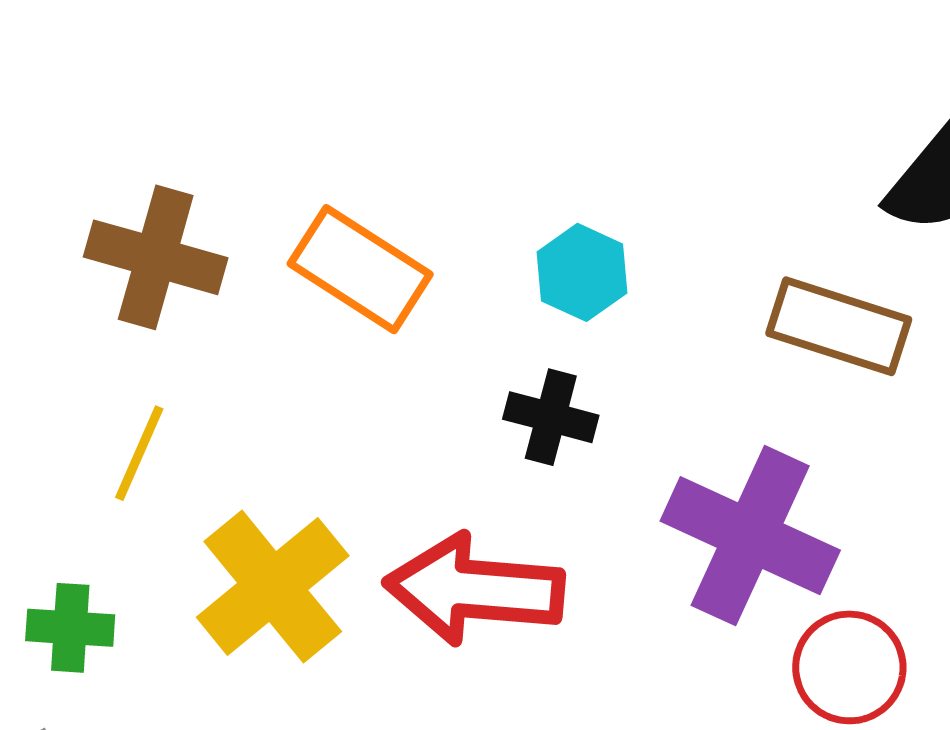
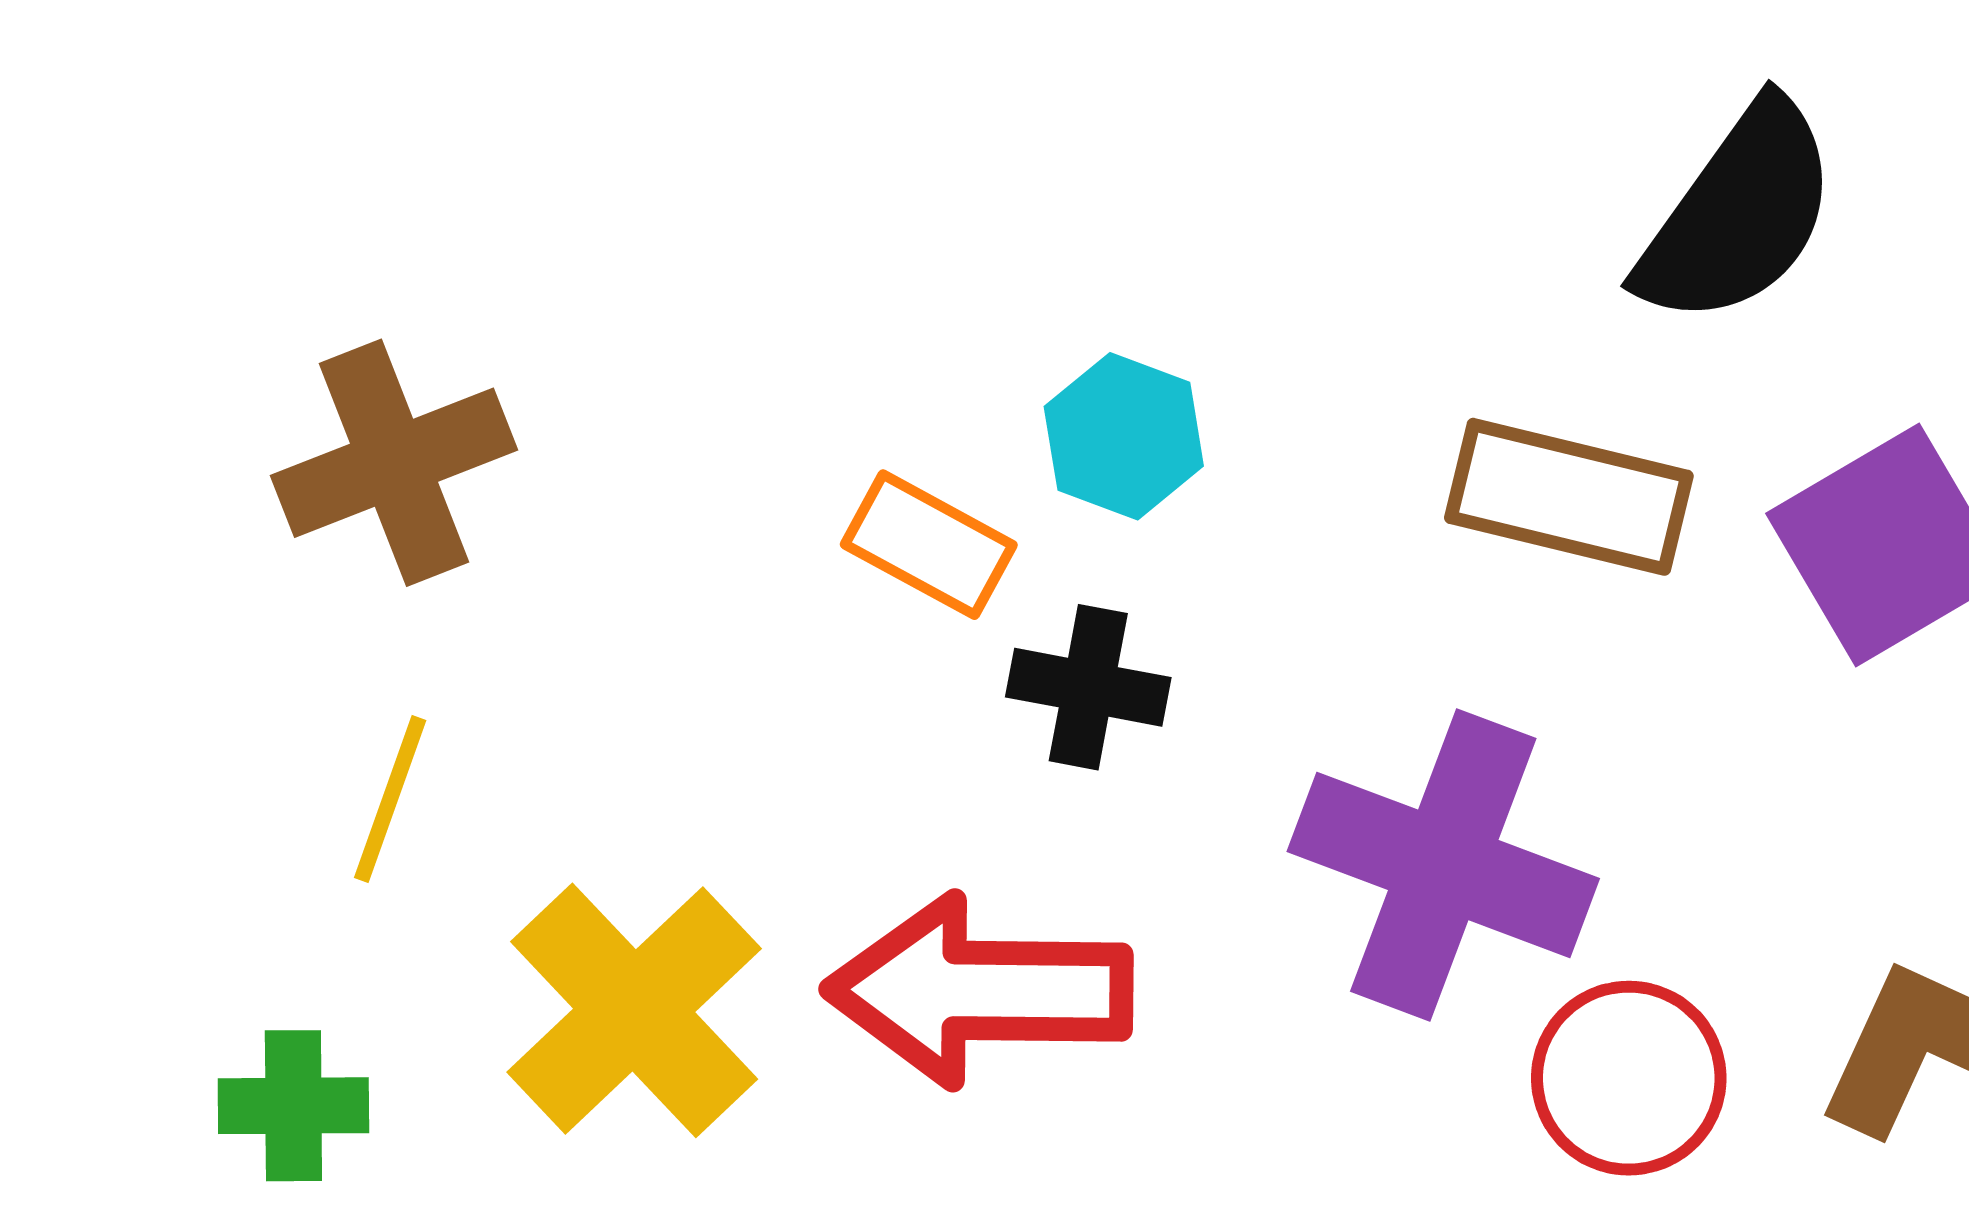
brown cross: (156, 257) -> (394, 463), turned -33
orange rectangle: (360, 269) -> (929, 545), moved, size x0.7

